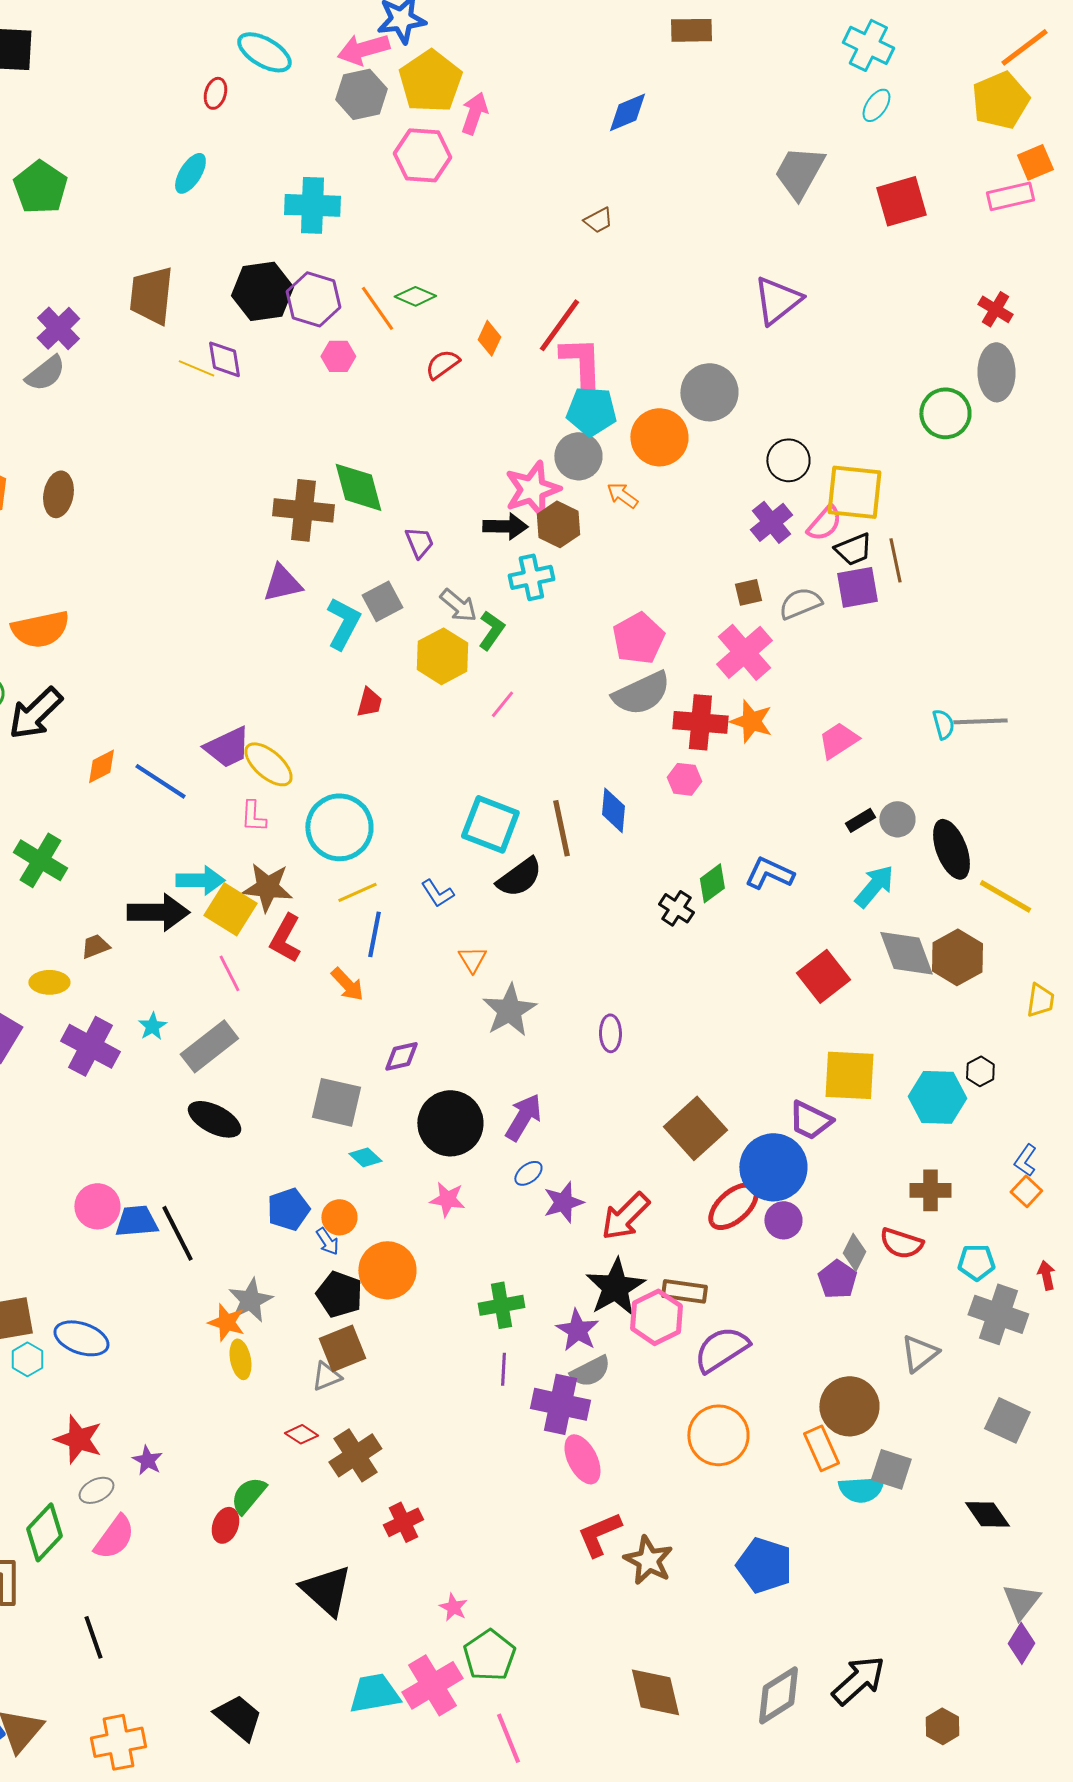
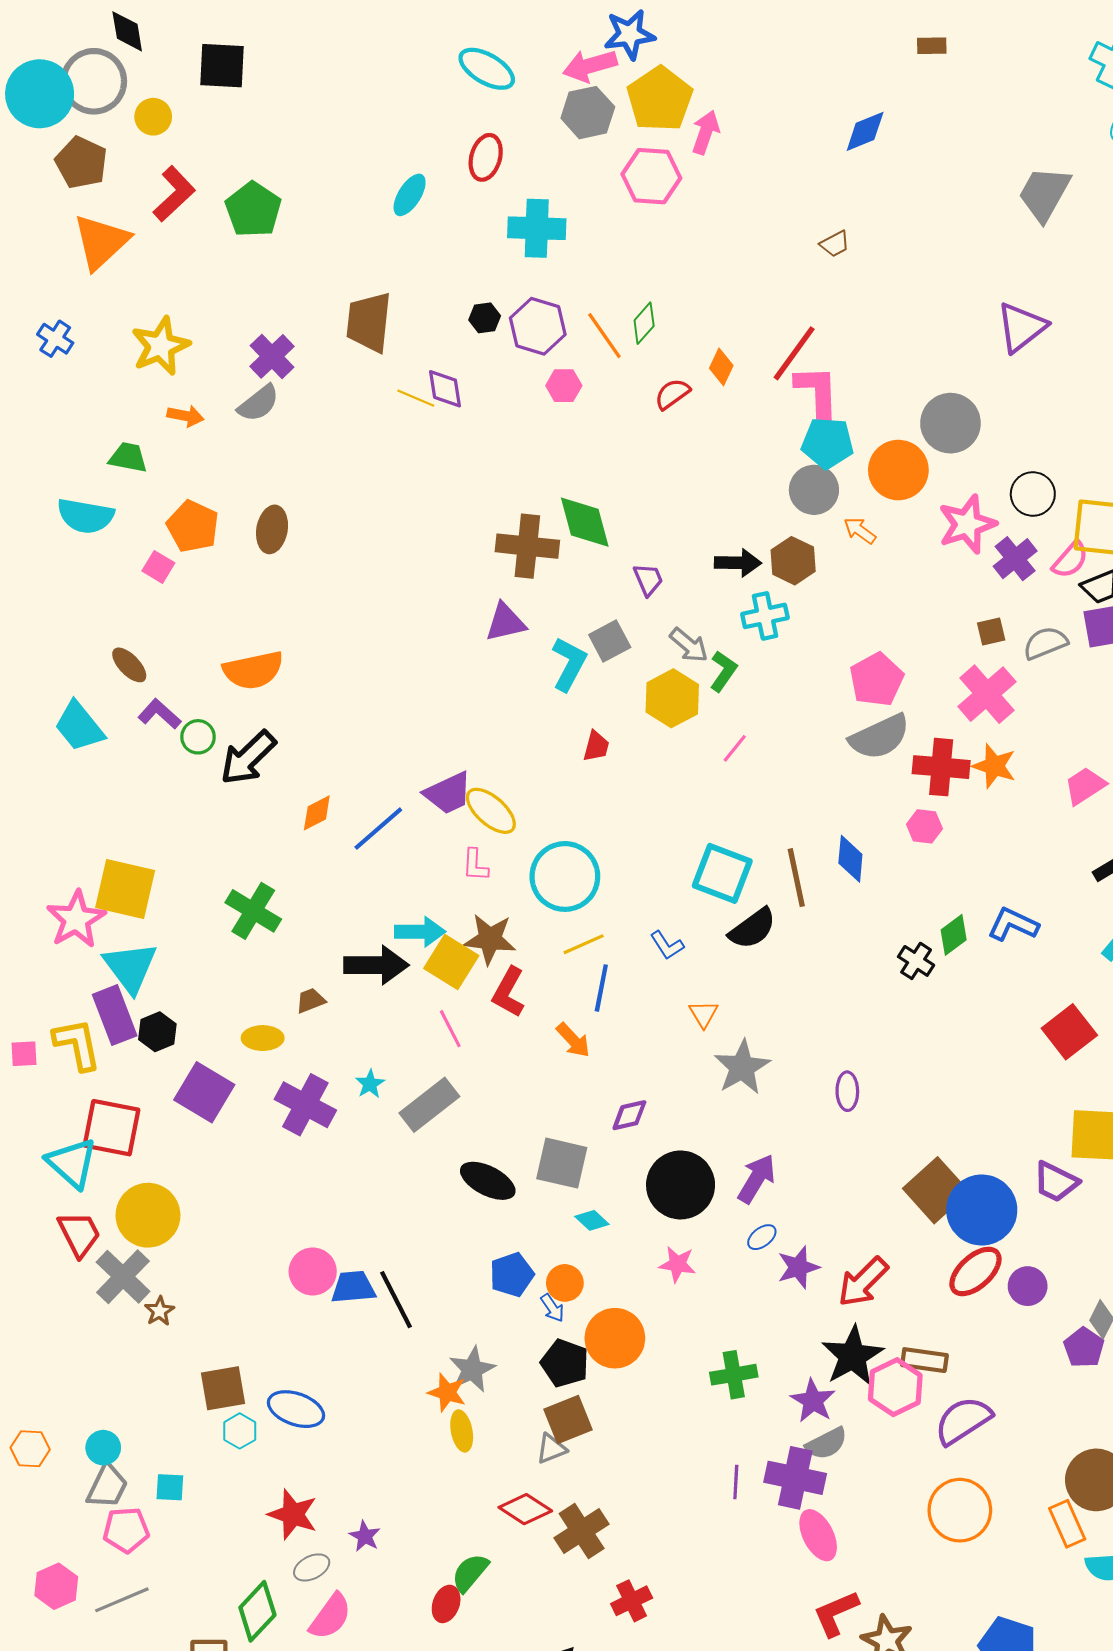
brown rectangle: (691, 30) -> (932, 46), size x0.7
red ellipse: (215, 93) -> (486, 157), moved, size x1.4
black hexagon: (262, 291) -> (485, 318), size x0.5
green diamond: (415, 296) -> (644, 323), turned -72
pink star: (532, 489) -> (967, 524), moved
blue line: (160, 781) -> (378, 829), turned -74
black ellipse: (214, 1119) -> (488, 1181), moved
blue circle: (773, 1167) -> (982, 1210), moved
purple line: (503, 1369) -> (736, 1482), moved
red diamond: (301, 1434) -> (525, 1509), size x1.5

